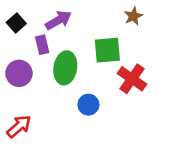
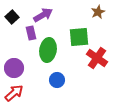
purple circle: (19, 73) -> (14, 68), moved
blue circle: (88, 105) -> (57, 80), moved

